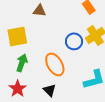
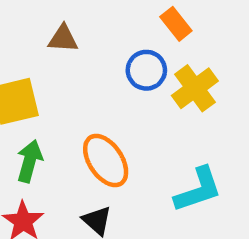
blue circle: (74, 41) -> (146, 70), moved

